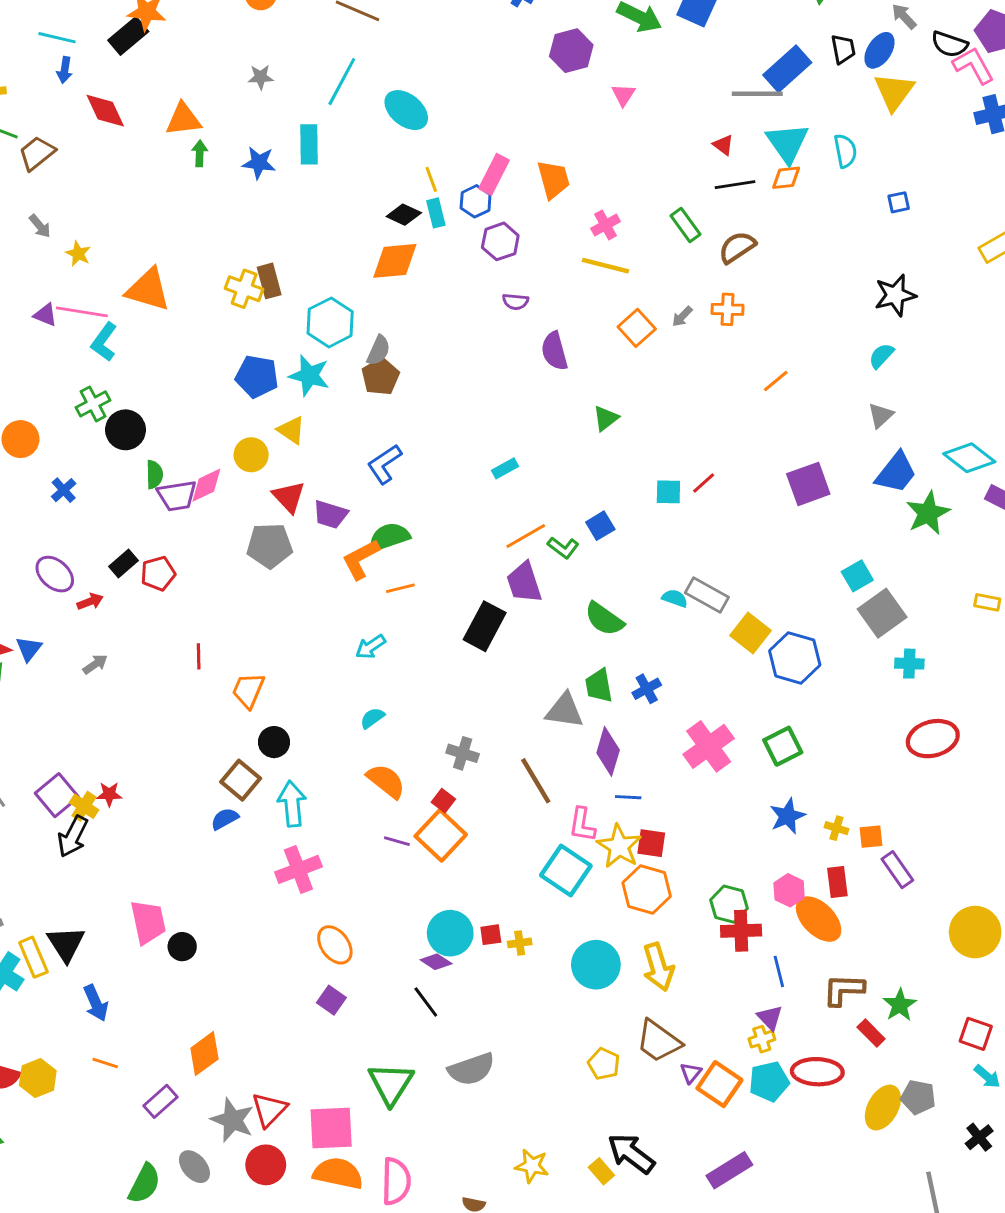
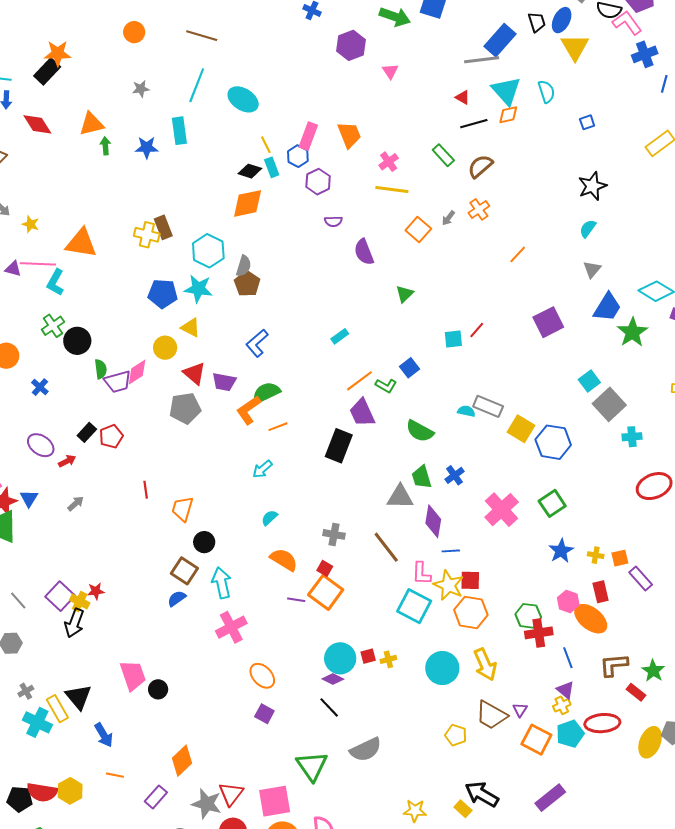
orange cross: (728, 309) -> (479, 209), turned -30
purple triangle: (691, 1073) -> (520, 710), moved

